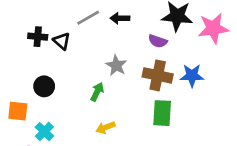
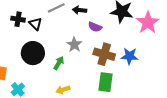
pink star: (213, 28) -> (148, 23), turned -30
purple semicircle: (158, 41) -> (95, 27), moved
black circle: (44, 86) -> (33, 53), moved, size x1.5

